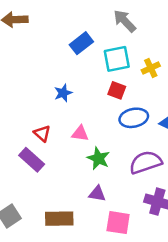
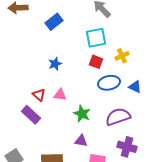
blue rectangle: (81, 43) -> (54, 22), moved
yellow cross: (151, 68) -> (122, 56), moved
pink triangle: (80, 134) -> (60, 95), moved

